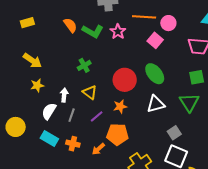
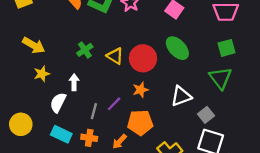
green cross: (84, 65) -> (85, 50), moved
yellow triangle: (90, 92) -> (115, 56), moved
white triangle: (156, 104) -> (181, 96), moved
gray line: (72, 115) -> (94, 111), moved

